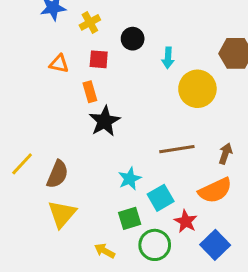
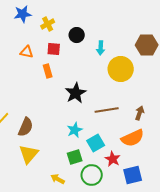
black star: (105, 121) -> (76, 93), moved
blue square: (215, 245) -> (133, 175), turned 30

